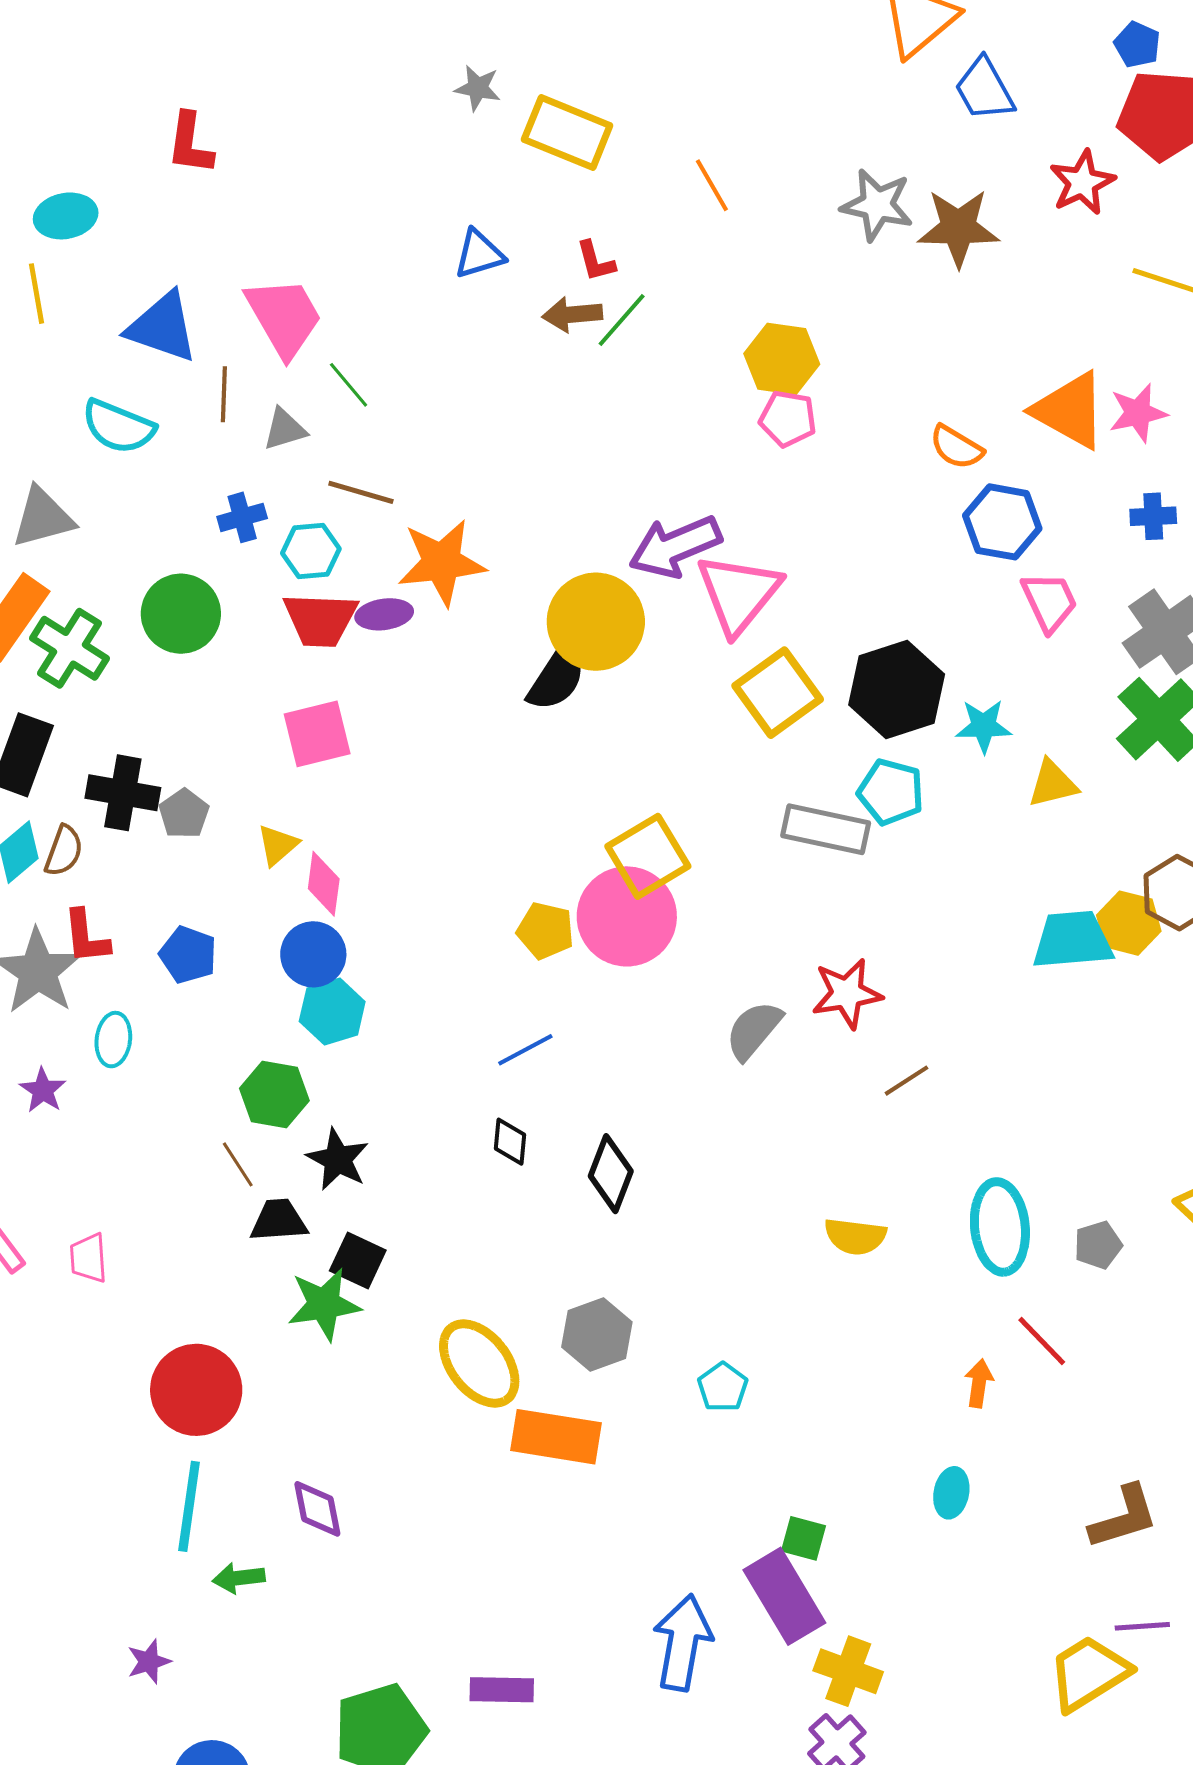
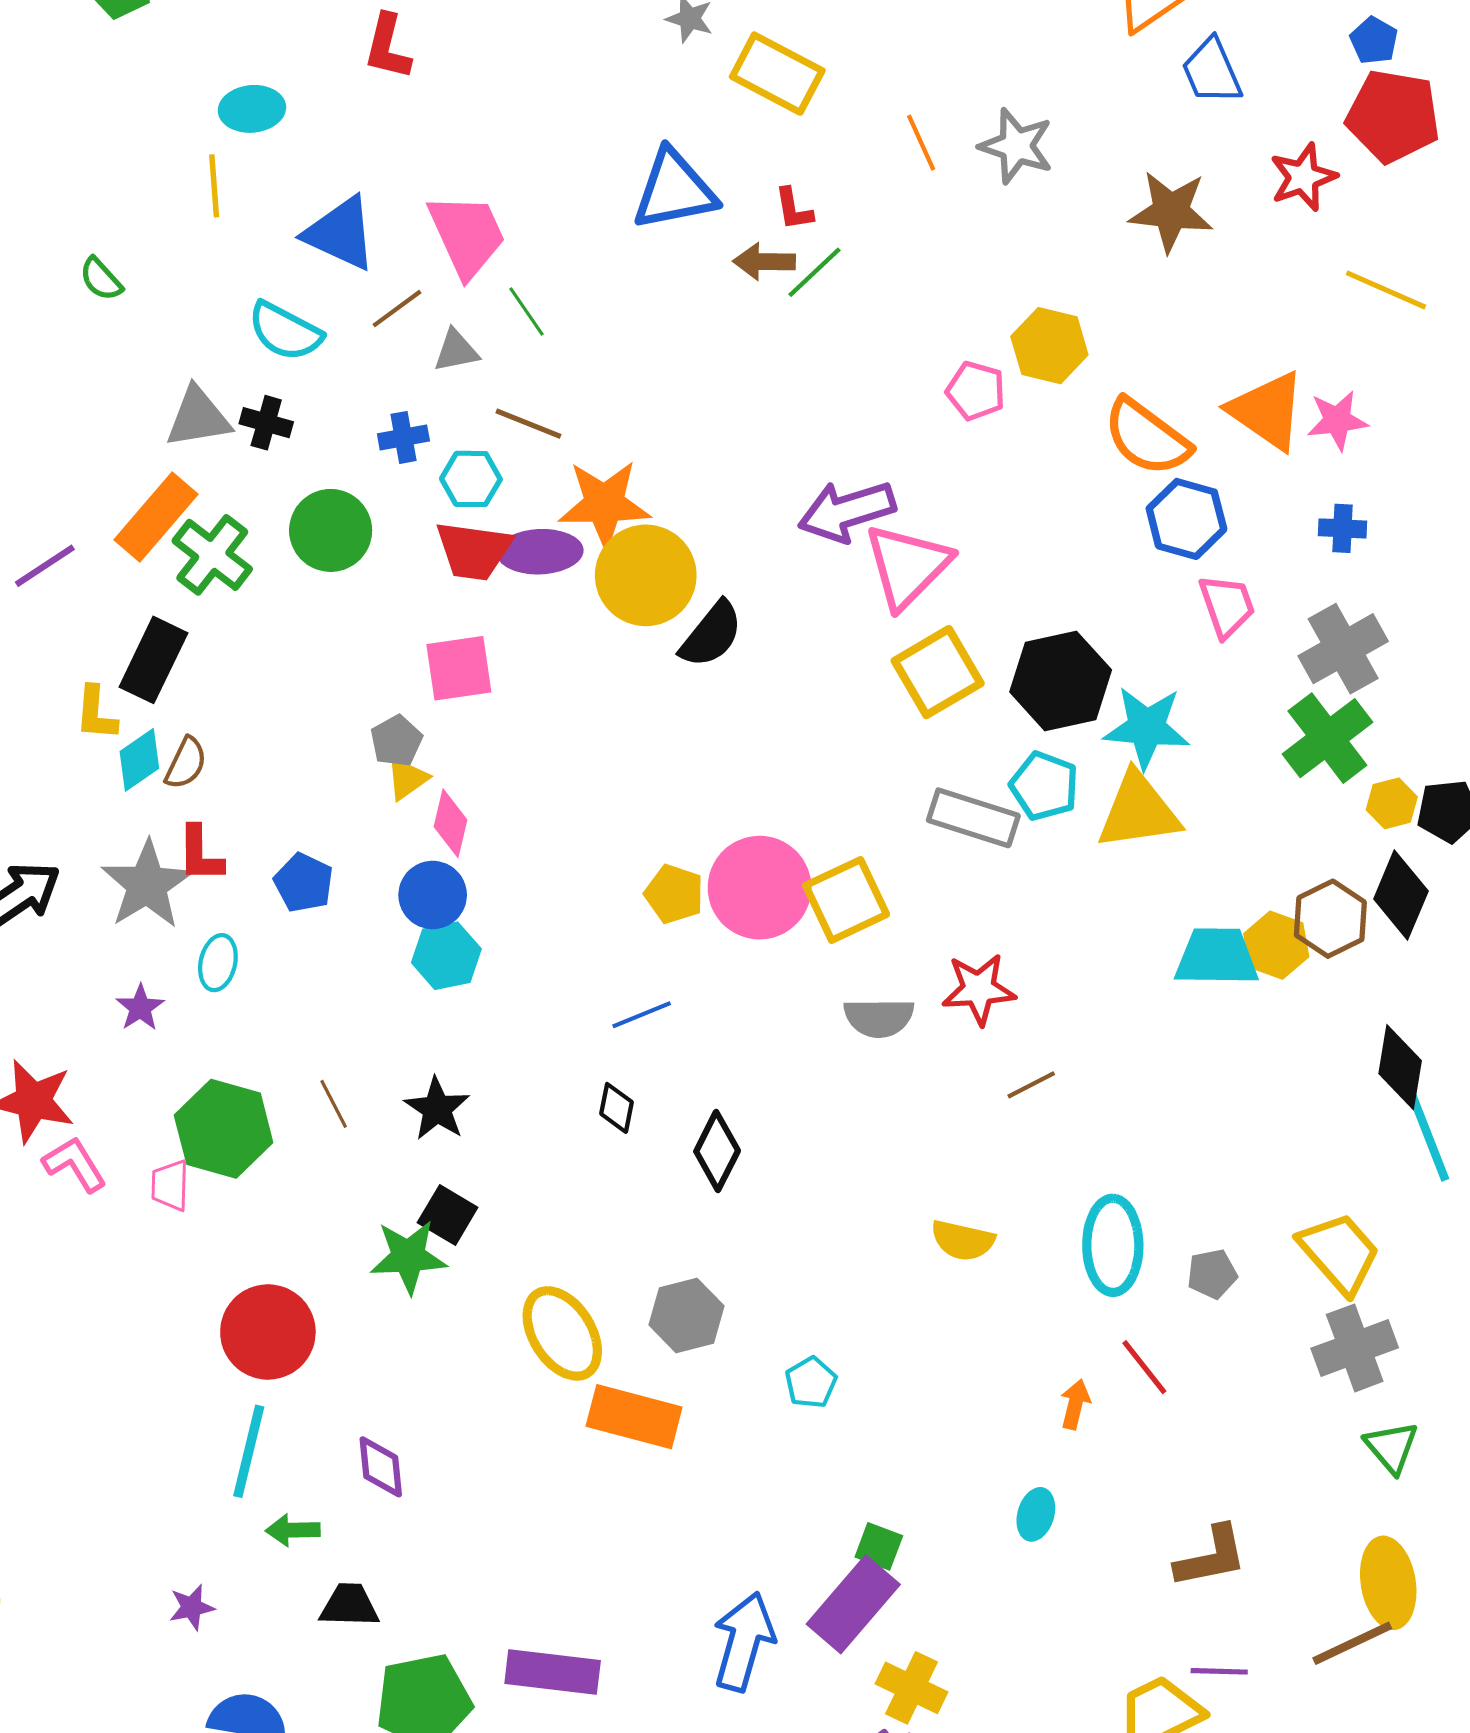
gray star: (877, 205) -> (1016, 146), moved
blue triangle: (479, 254) -> (674, 190), size x1.6
yellow hexagon: (782, 359) -> (1049, 346), moved
brown line: (224, 394) -> (397, 309), turned 46
orange semicircle: (956, 447) -> (1147, 437), size x1.6
purple ellipse: (384, 614) -> (540, 552), size x1.4
yellow circle: (596, 622) -> (646, 575), moved
cyan star: (984, 726) -> (1147, 728), size x1.5
yellow triangle: (1053, 784) -> (1138, 811), moved, size x1.6
black cross: (123, 793) -> (266, 423), moved, size x0.7
gray pentagon: (184, 814) -> (396, 741), moved
yellow square: (648, 856) -> (846, 900), moved
gray semicircle: (754, 1030) -> (879, 1018), turned -136
green hexagon: (274, 1095) -> (224, 1129), moved, size x1.4
black trapezoid: (279, 1220) -> (349, 1605), moved
purple rectangle: (784, 1596) -> (853, 1604), turned 66
purple rectangle: (502, 1690) -> (553, 1672), size x1.4

